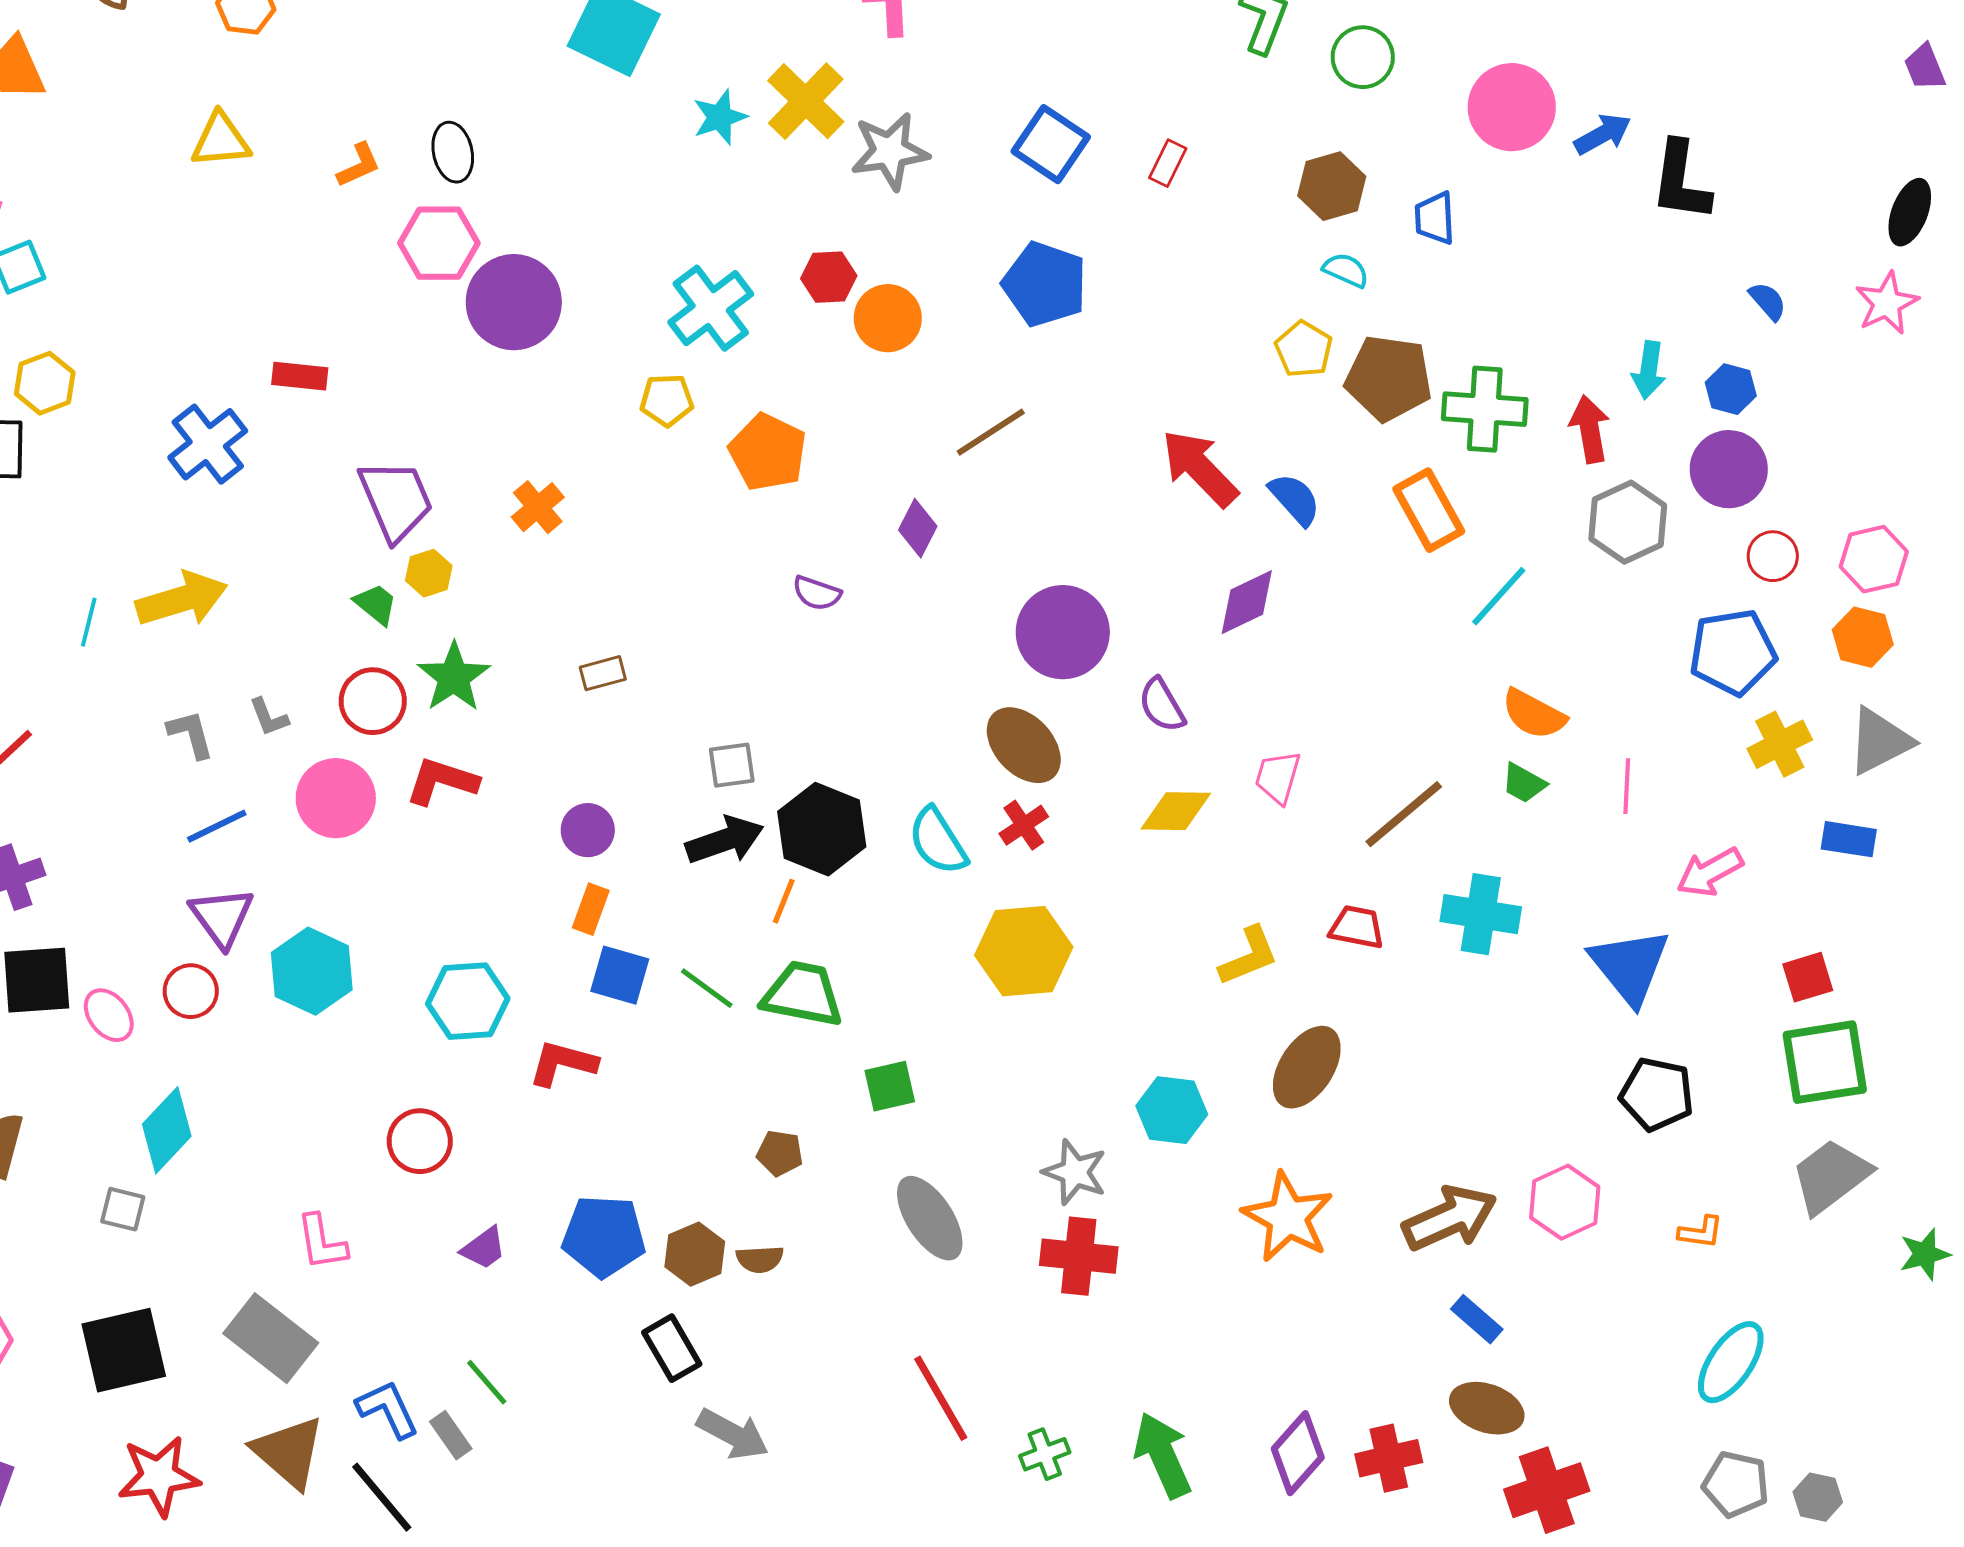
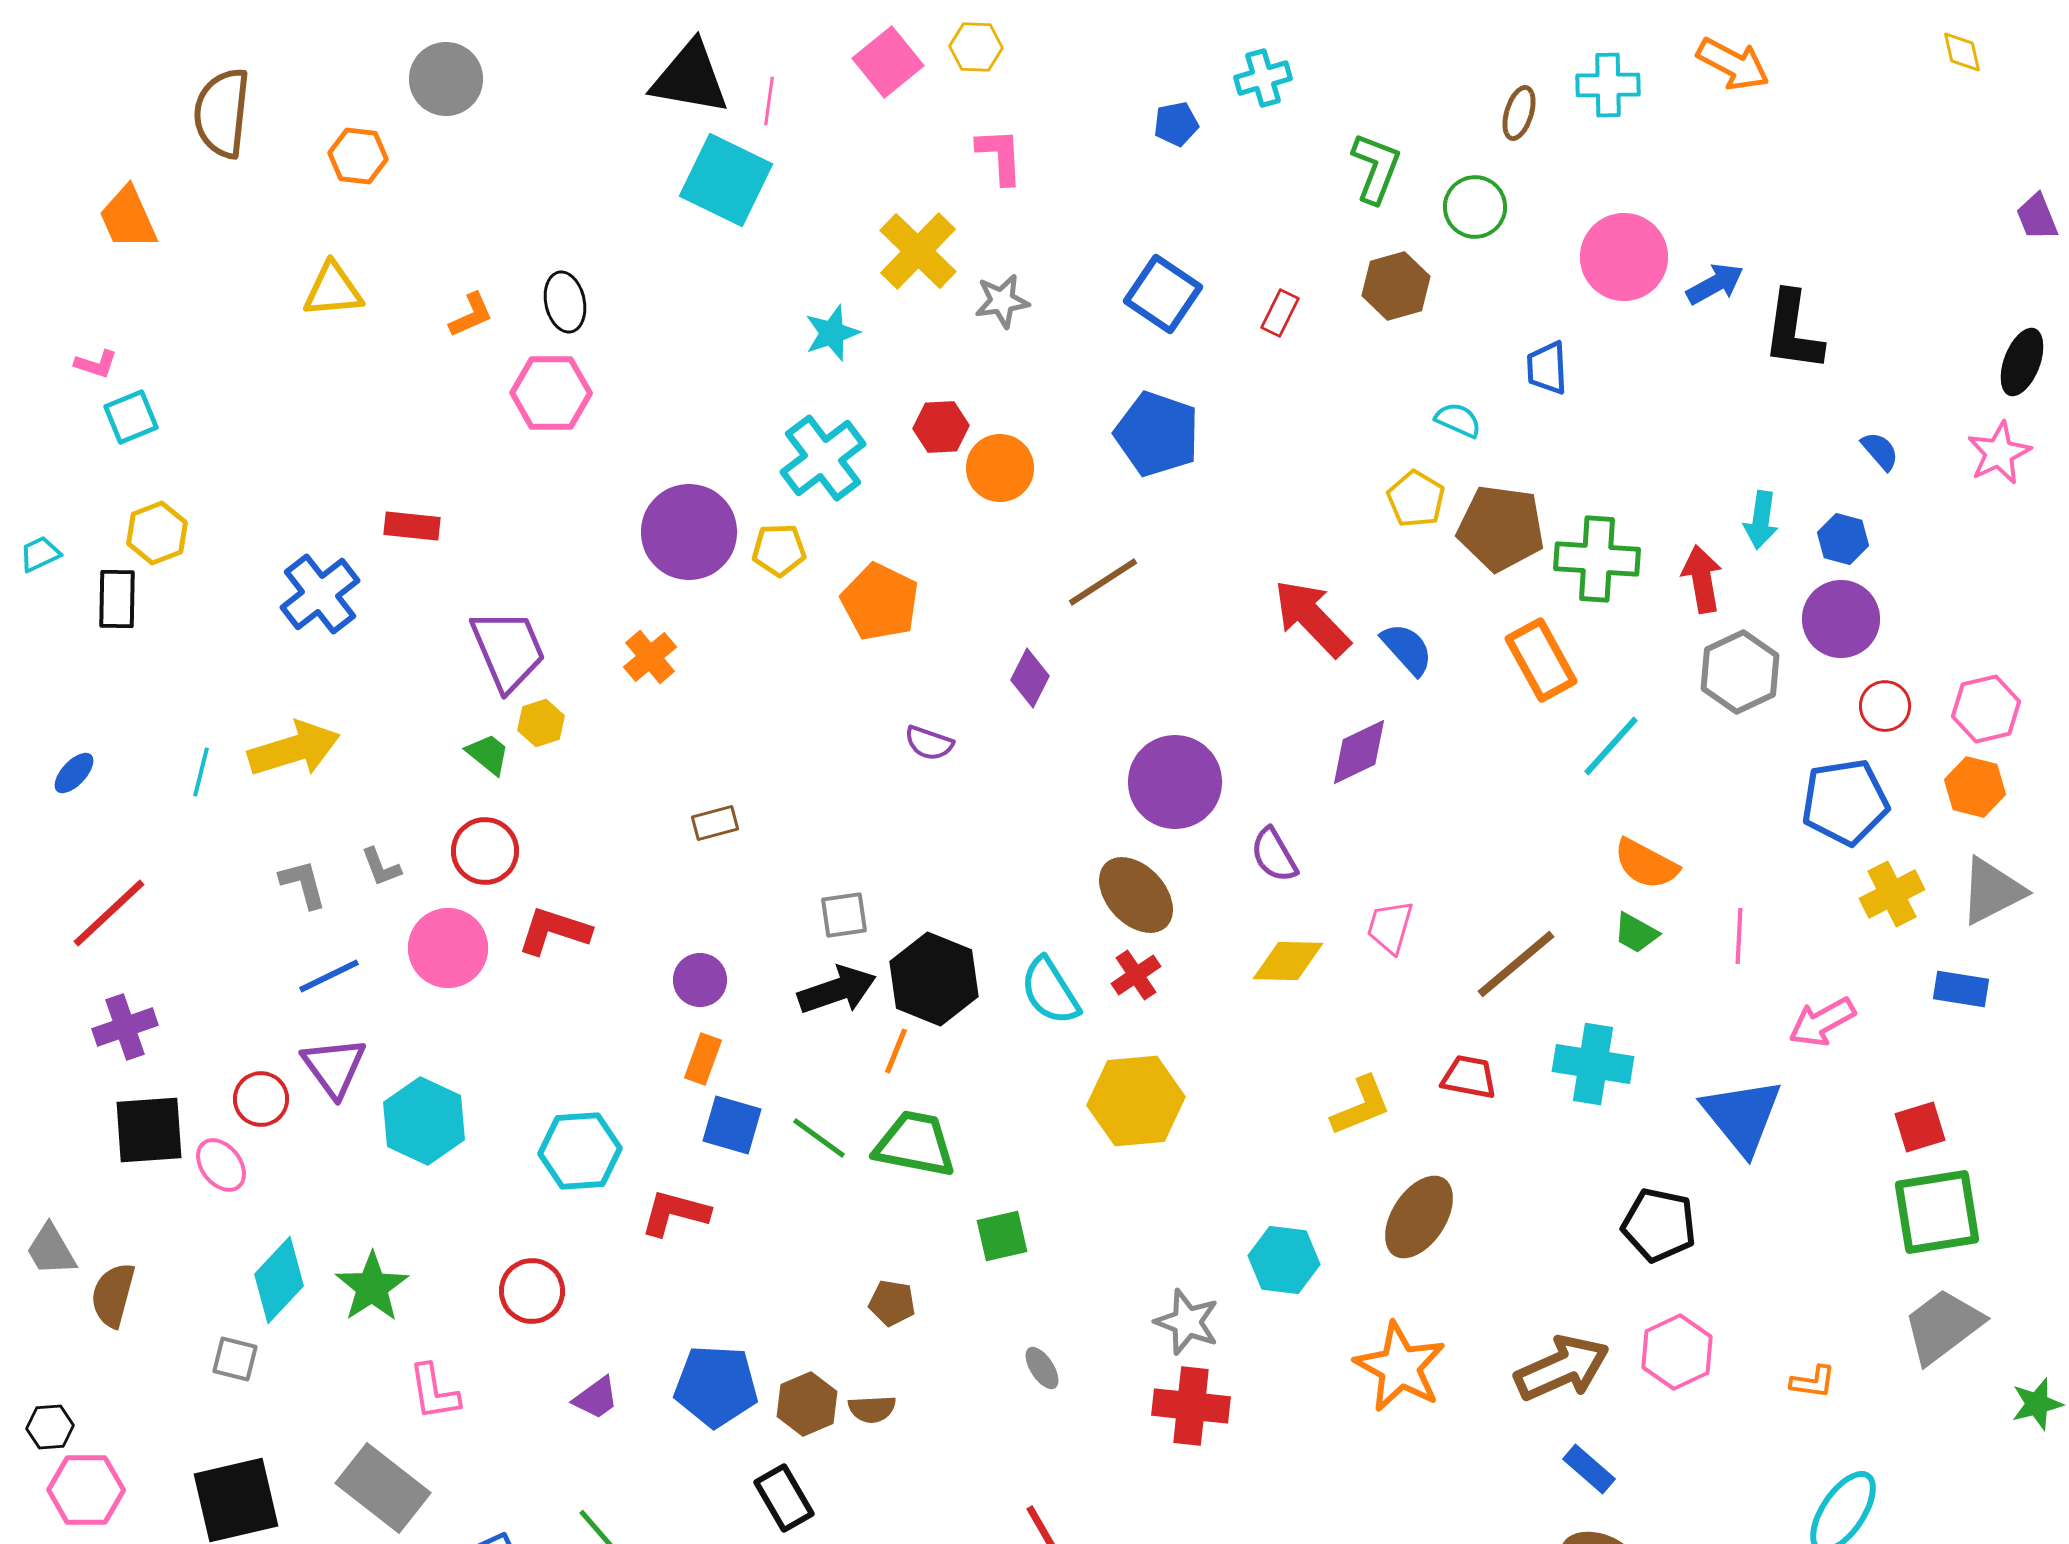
cyan star: (720, 117) -> (832, 333), moved
gray star: (890, 151) -> (1002, 301), size x0.7
brown hexagon: (1332, 186) -> (1396, 286), moved
purple circle: (514, 302) -> (689, 532), moved
green star: (454, 677) -> (372, 1287), moved
red circle: (191, 991) -> (261, 1099), moved
black pentagon: (1657, 1094) -> (1659, 1225), moved
gray ellipse: (930, 1218) -> (1042, 1368), size x0.5

